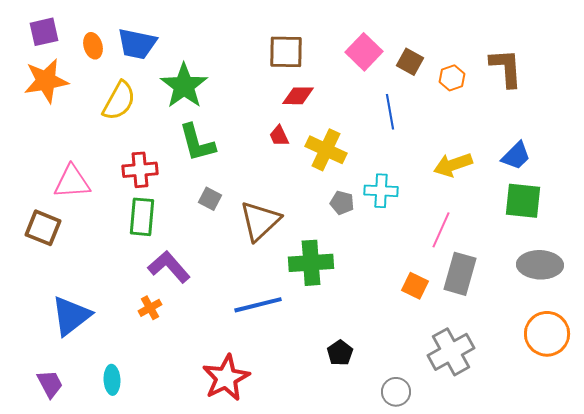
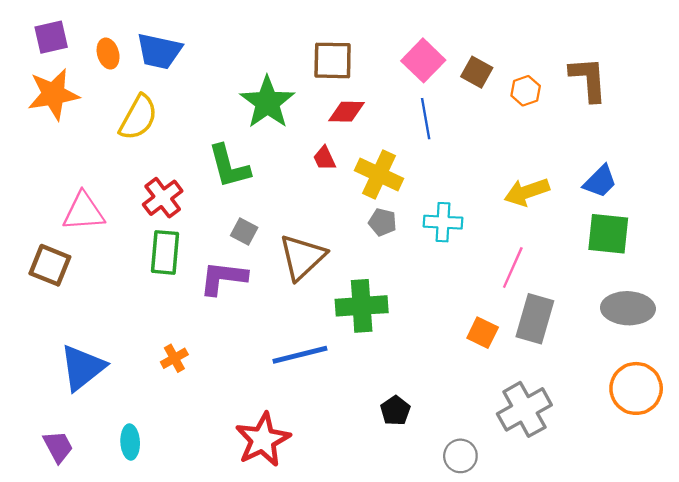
green star: (184, 86) -> (267, 102), moved
blue line: (390, 112) -> (426, 119), moved
red cross: (140, 170) -> (163, 198), turned -32
gray pentagon: (342, 203) -> (383, 222), moved
purple L-shape: (169, 267) -> (223, 278), moved, turned -42

